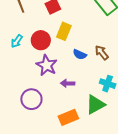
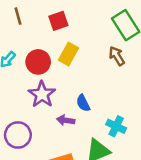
brown arrow: (102, 53) -> (117, 56), moved
blue semicircle: (80, 54) -> (83, 103), moved, turned 32

